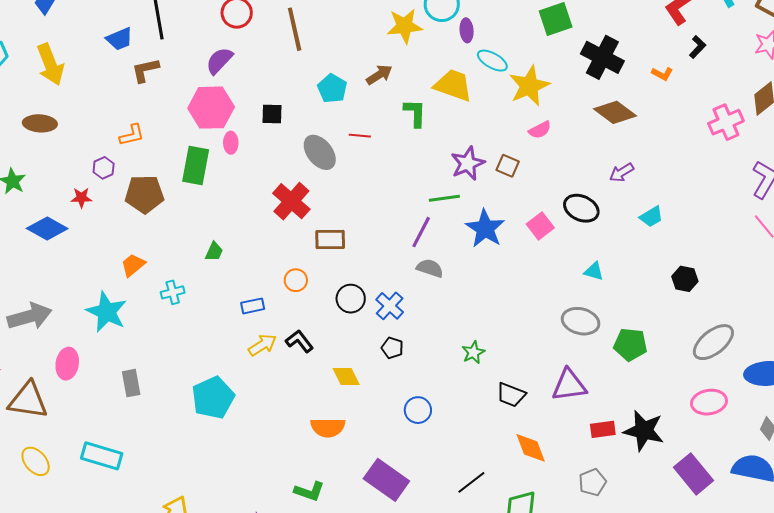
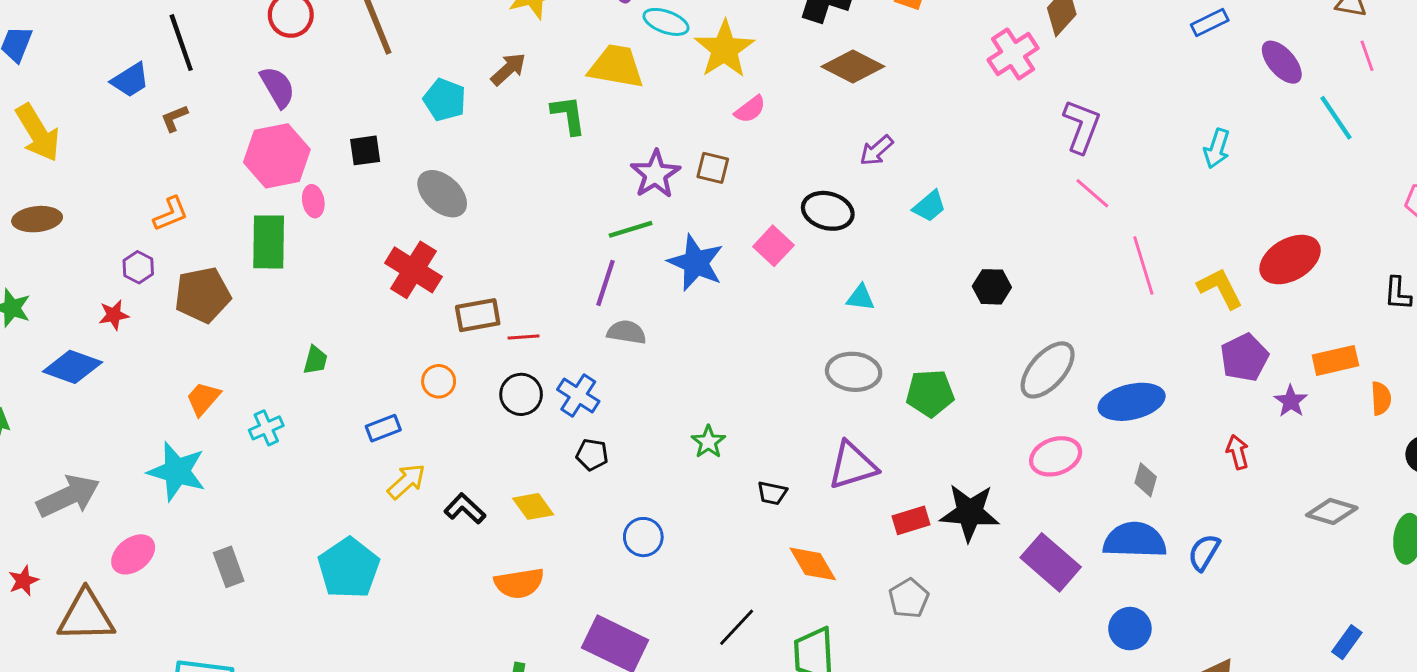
purple semicircle: (219, 61) -> (277, 87), turned 116
brown L-shape: (145, 70) -> (174, 118), size x0.7
red line: (360, 136) -> (524, 337), moved
black L-shape: (299, 341) -> (465, 509), moved
pink ellipse: (67, 364) -> (133, 554), turned 52
black trapezoid: (511, 395) -> (772, 493), size x0.7

